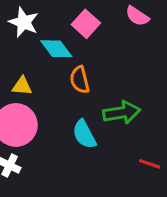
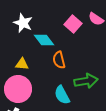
pink square: (86, 24) -> (73, 24), moved

